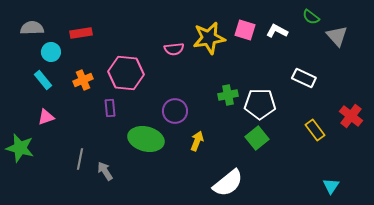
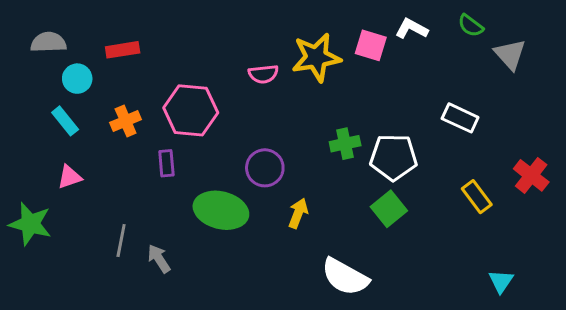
white L-shape: (277, 31) -> (412, 29), moved
white semicircle: (228, 183) -> (345, 277), turned 68

